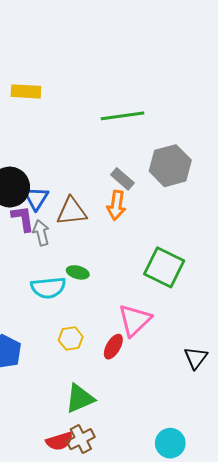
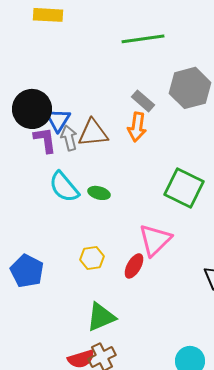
gray arrow: (41, 233) -> (69, 138), moved
cyan semicircle: (48, 288) -> (64, 187), moved, turned 56

